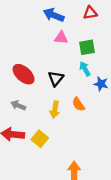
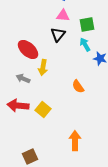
black triangle: (56, 78) -> (58, 34), moved
orange semicircle: (78, 104) -> (78, 86), moved
yellow arrow: (55, 110) -> (43, 68), moved

